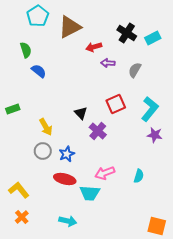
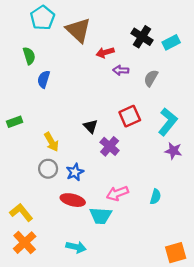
brown triangle: (70, 27) -> (78, 30), turned -50
blue semicircle: (39, 71) -> (44, 79), turned -112
orange cross: (22, 217) -> (25, 243), size x1.5
orange square: (157, 226) -> (176, 253), turned -30

